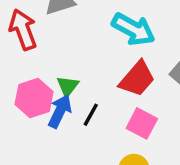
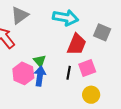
black line: (91, 115) -> (69, 73), moved
pink square: (142, 123) -> (87, 68), turned -30

